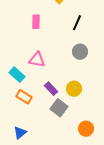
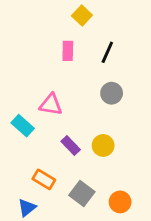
pink rectangle: (36, 22) -> (68, 51), moved
orange rectangle: (24, 97) -> (44, 179), moved
gray square: (59, 108) -> (82, 193), moved

